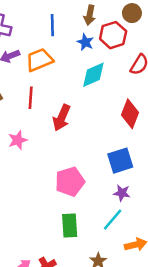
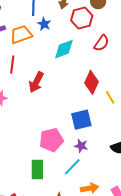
blue star: (85, 42) -> (44, 24), moved
pink pentagon: (70, 182) -> (51, 140), moved

